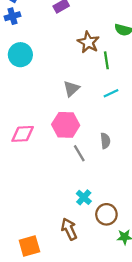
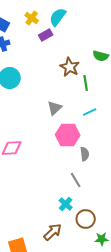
pink hexagon: (66, 125) -> (68, 135), moved
gray line: (79, 153) -> (76, 180), moved
brown arrow: (69, 229) -> (53, 232), turned 72

